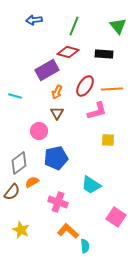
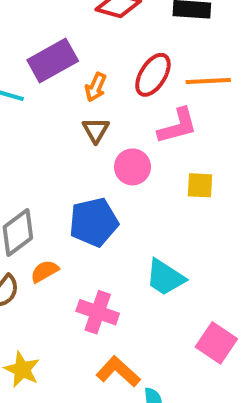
purple rectangle: (47, 70) -> (53, 61), moved
pink circle: (39, 131) -> (132, 167), moved

